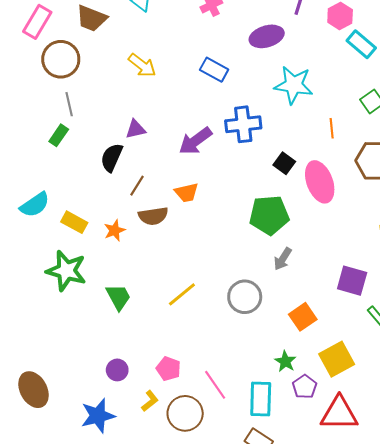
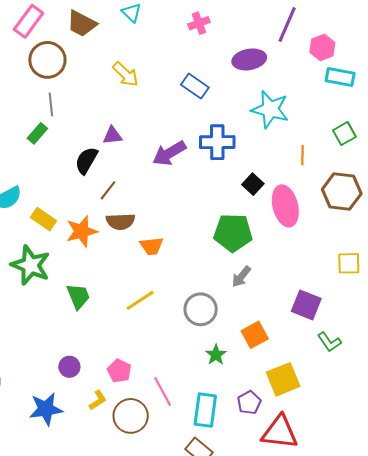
cyan rectangle: (361, 44) -> (340, 77), turned -36
orange trapezoid: (186, 193) -> (152, 246), moved
orange star: (115, 230) -> (82, 231), size x1.5
green star: (285, 361) -> (216, 355), moved

